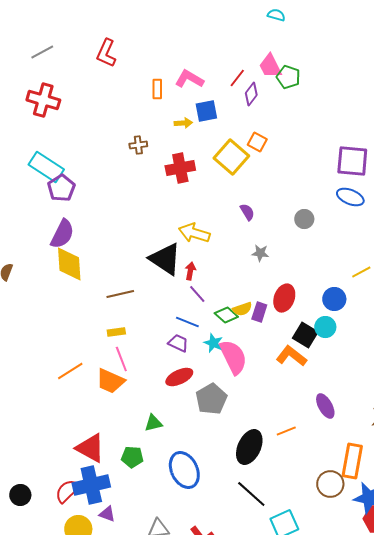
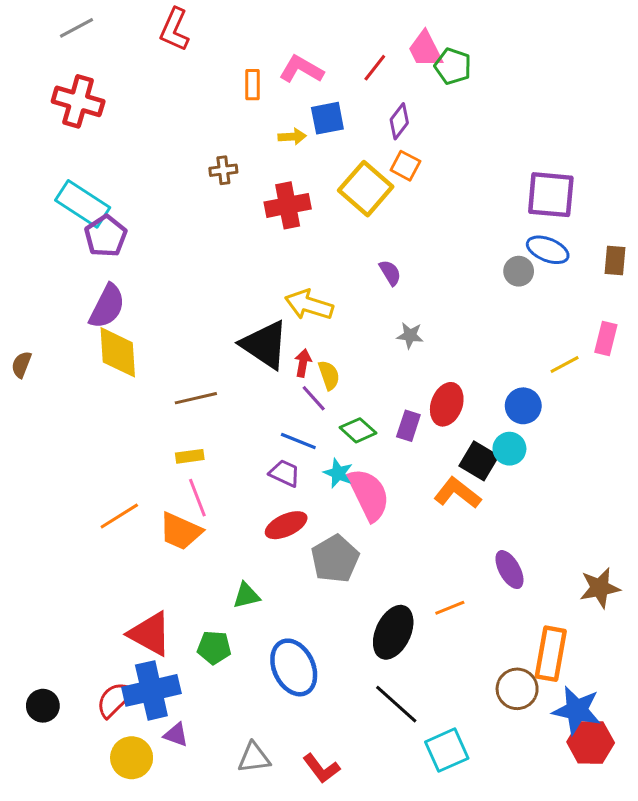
purple diamond: (251, 94) -> (399, 121), moved
gray circle: (304, 219) -> (519, 271), moved
yellow semicircle: (242, 309) -> (329, 375), moved, turned -90

